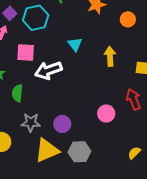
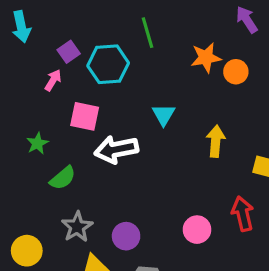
orange circle: (128, 19) -> (236, 72), moved
green semicircle: (17, 93) -> (63, 178), turned -144
gray star: (31, 122) -> (77, 227), turned 30

